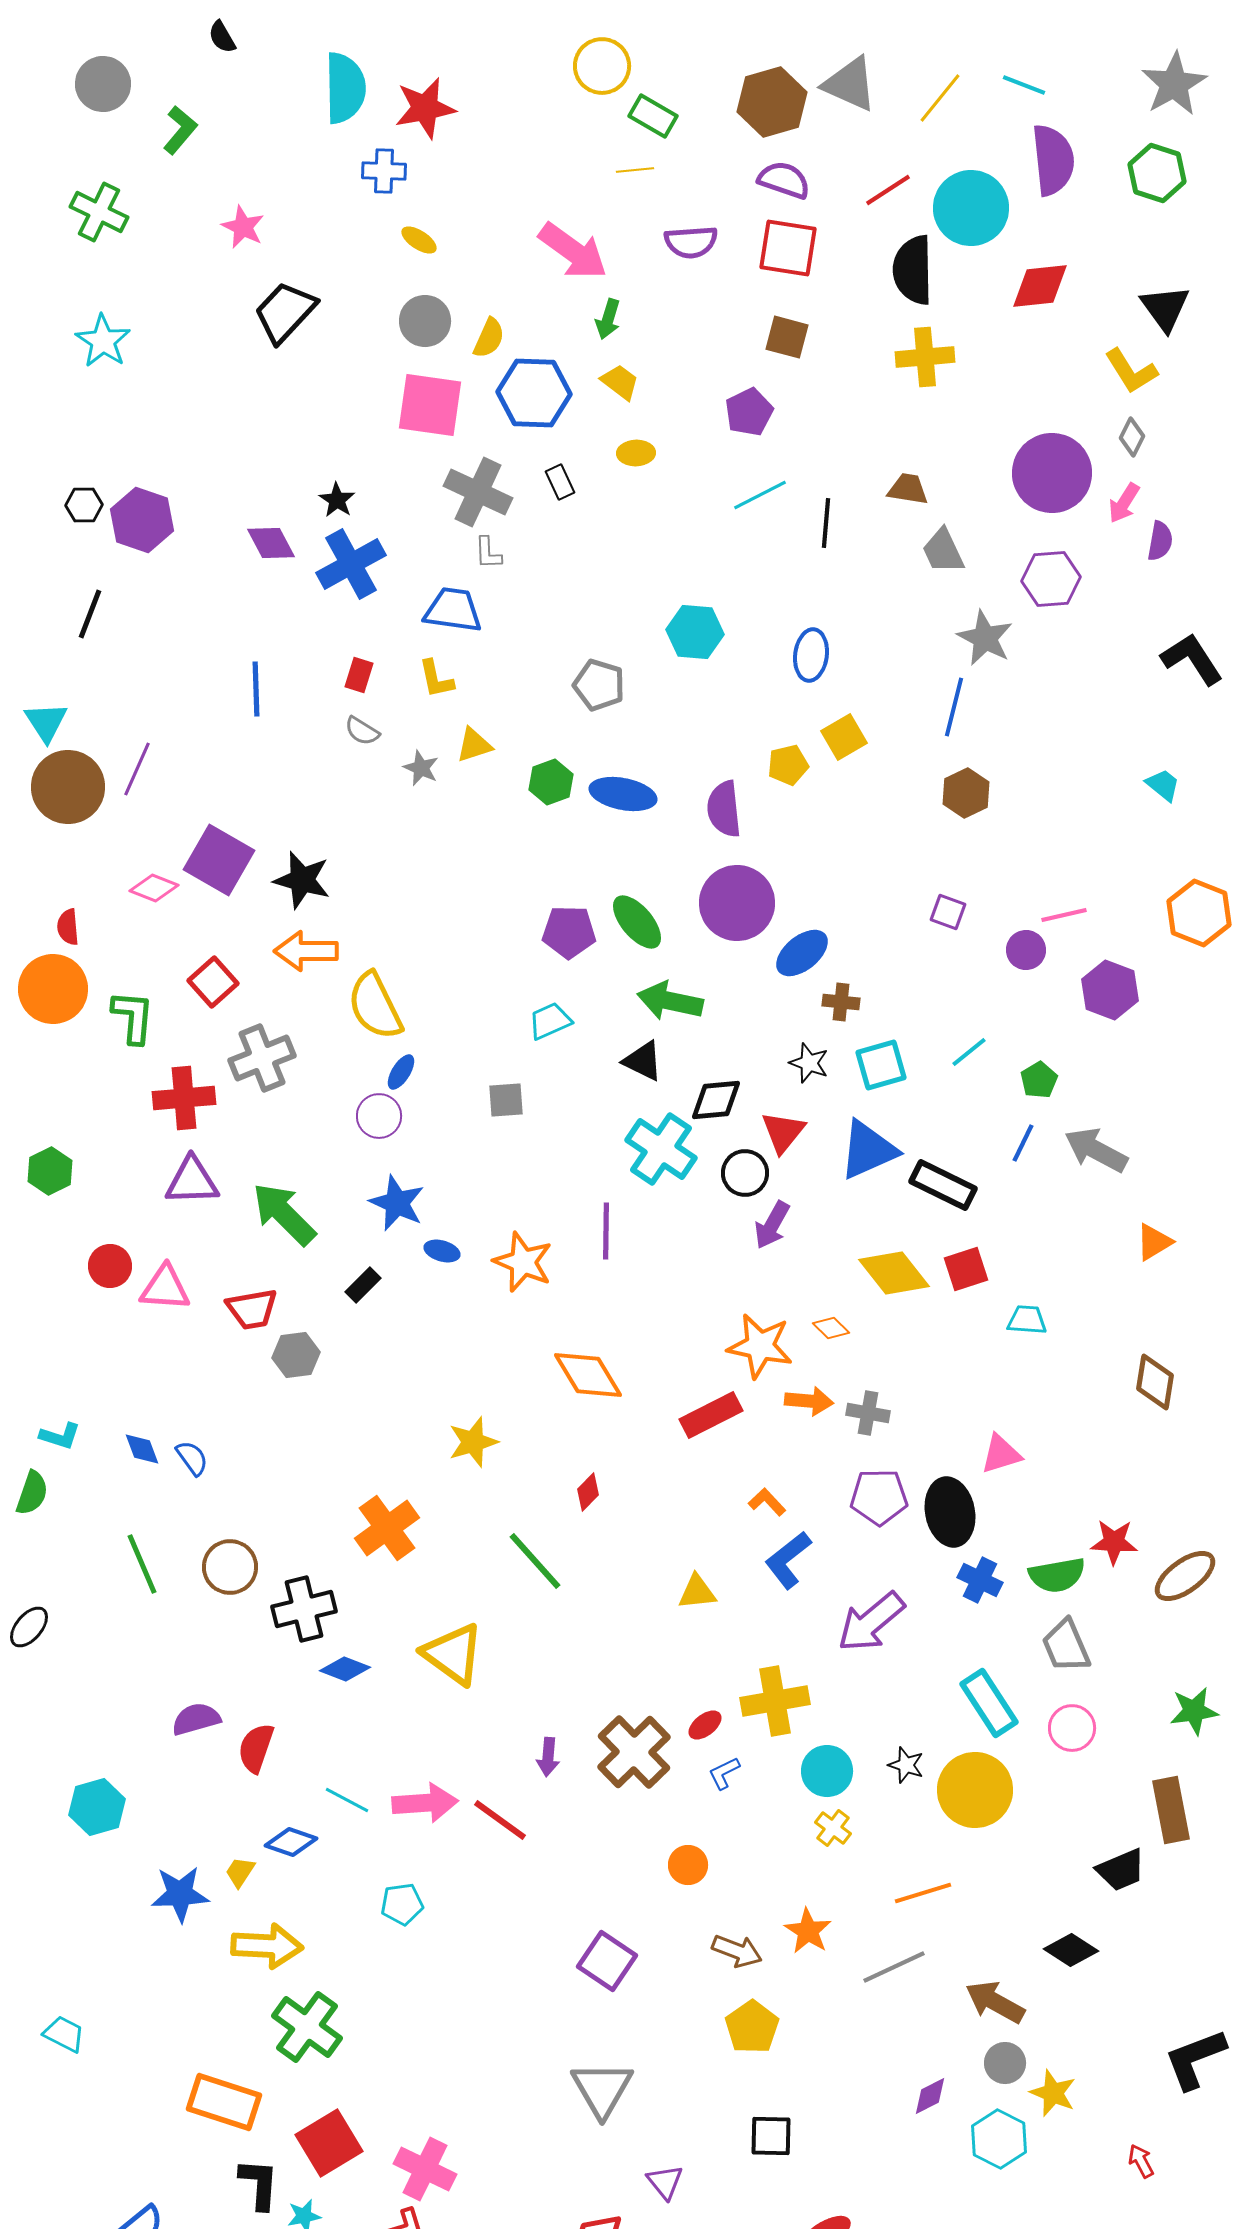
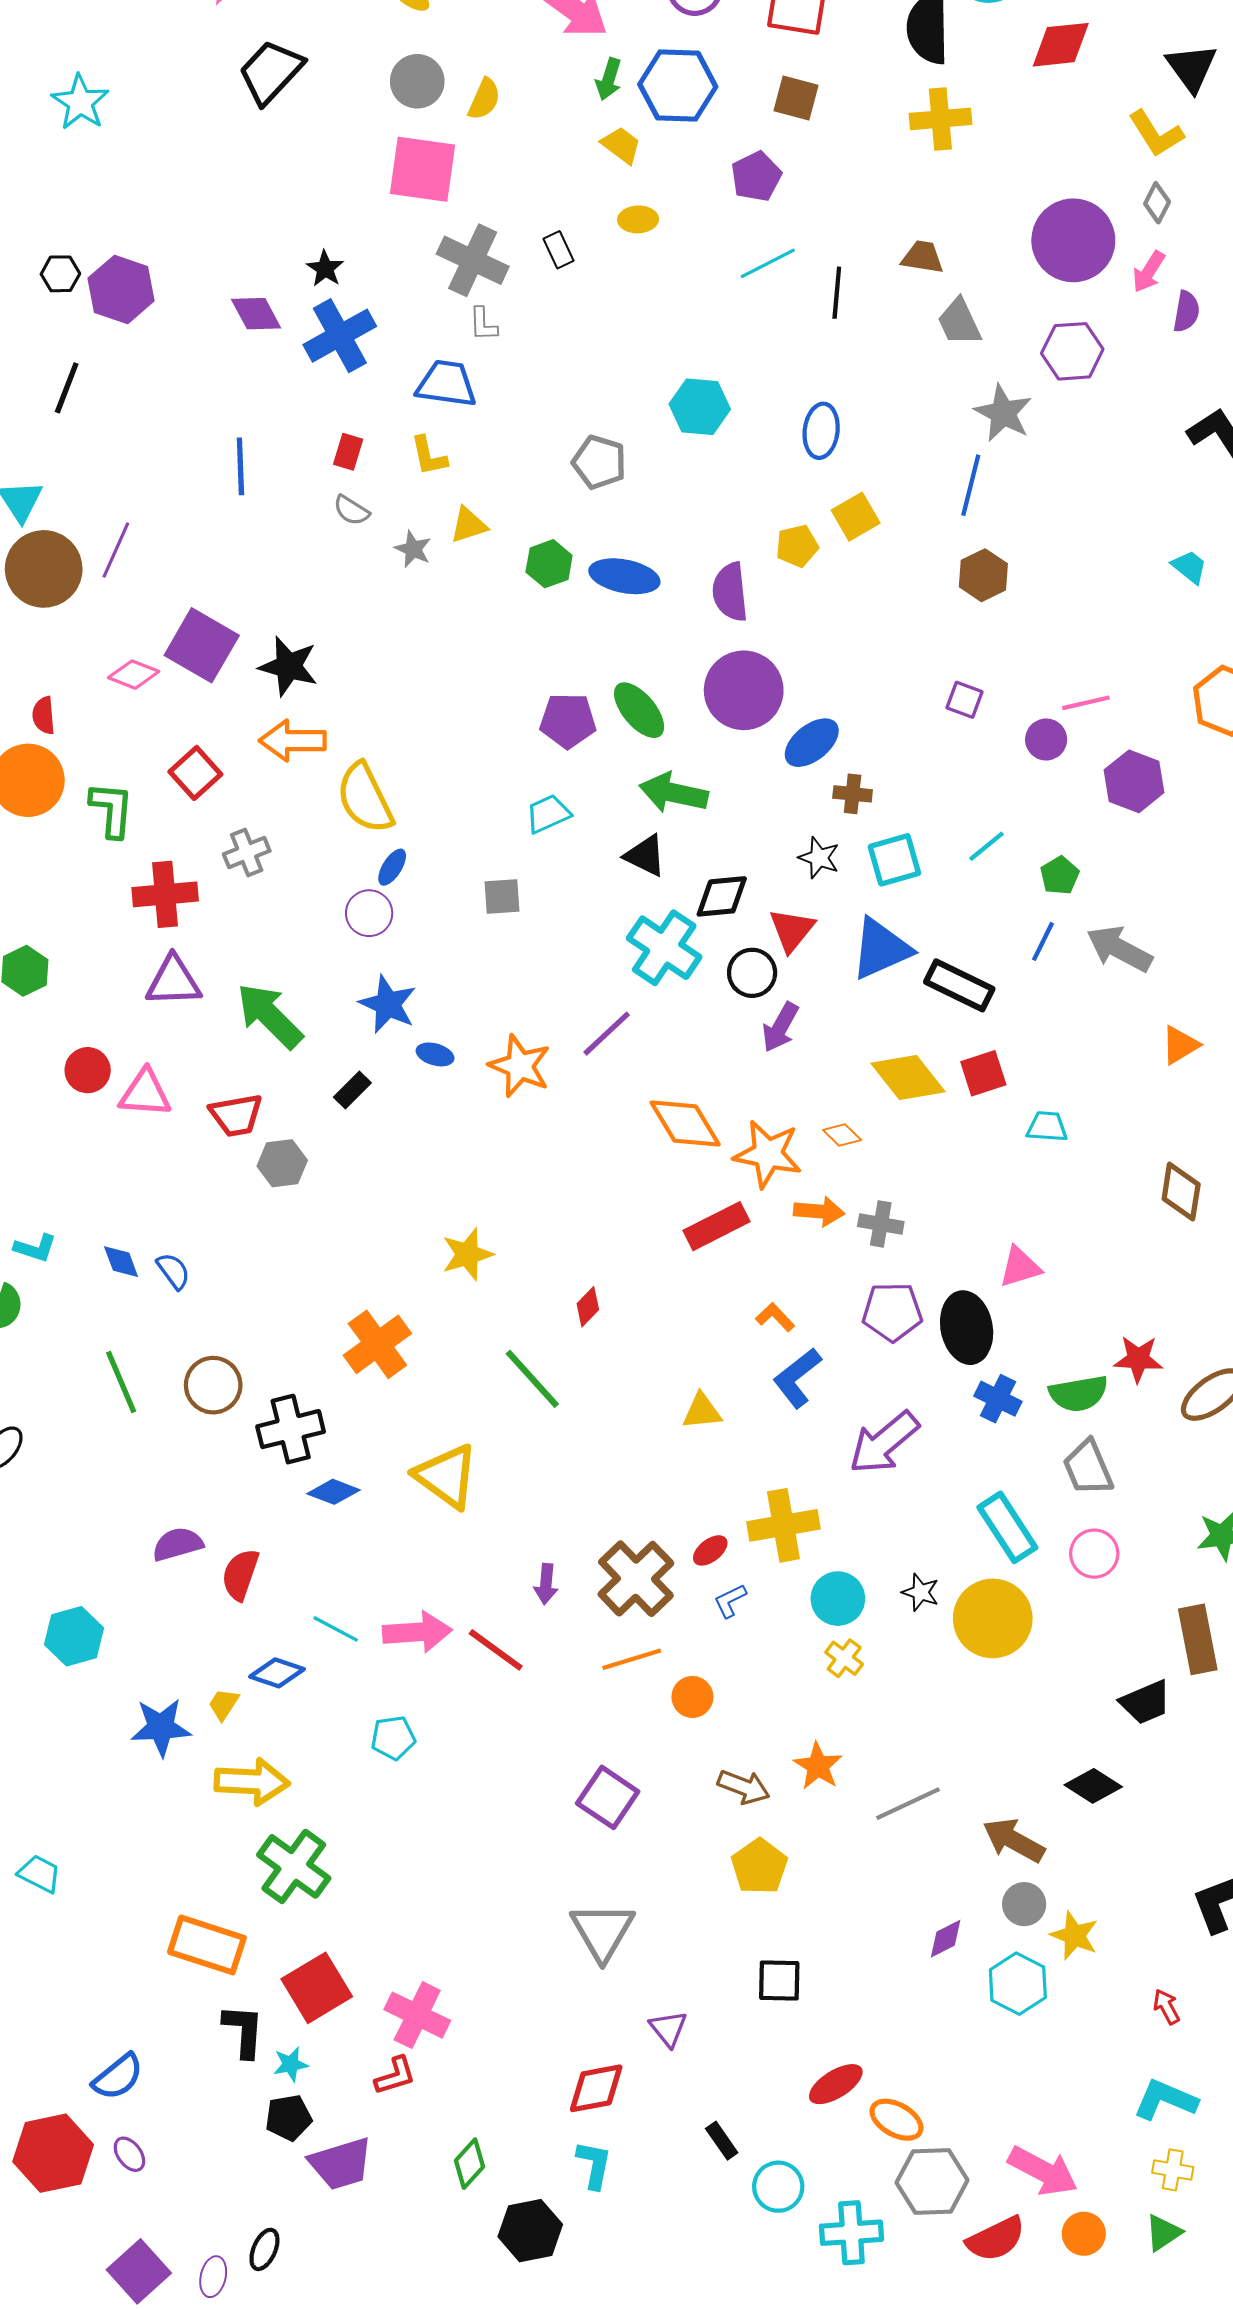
blue hexagon: (534, 393) -> (678, 85), moved
gray cross: (262, 1058) -> (247, 852), size x0.7
purple line: (606, 1231) -> (607, 1034), turned 46
orange diamond: (588, 1375) -> (685, 1124), moved
orange line: (923, 1893) -> (632, 1659), moved

